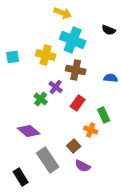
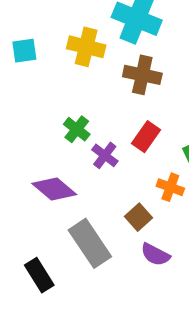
purple cross: (56, 87) -> (105, 155), moved

